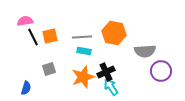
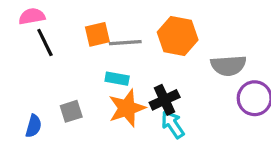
orange square: (50, 36) -> (97, 34), moved
cyan rectangle: (84, 51) -> (117, 79), moved
gray square: (49, 69) -> (71, 111), moved

